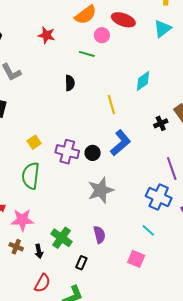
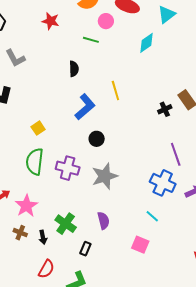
cyan diamond: (143, 81) -> (146, 43), moved
blue L-shape: (121, 143) -> (85, 107), moved
purple cross: (67, 152) -> (68, 168), moved
pink star: (22, 220) -> (26, 206), turned -30

